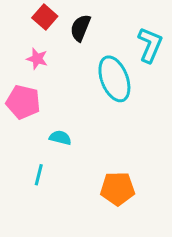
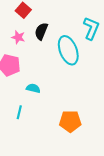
black semicircle: (80, 28) -> (41, 31), moved

